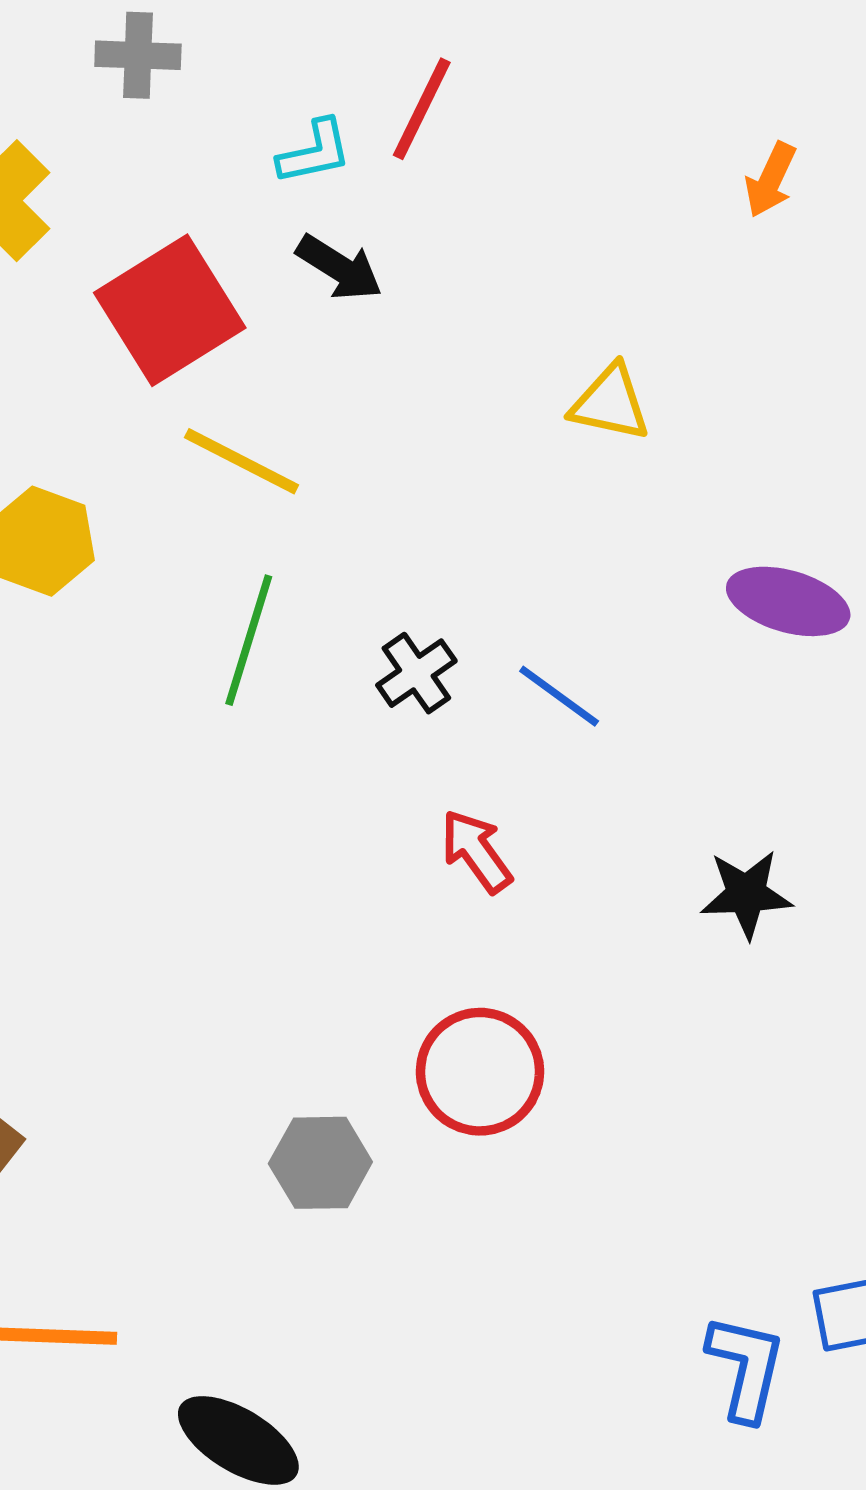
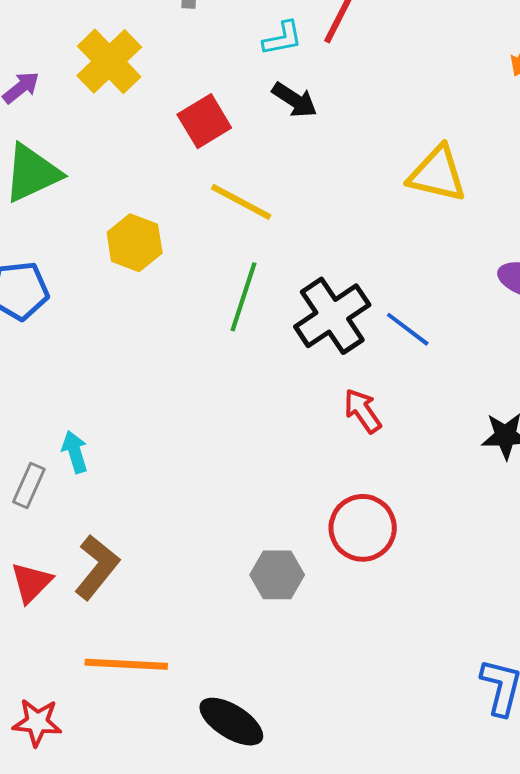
red square: (170, 310) -> (204, 121), size x0.7
yellow triangle: (610, 403) -> (437, 174), size x1.4
black cross: (416, 673) -> (332, 316), size x1.8

